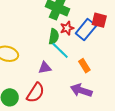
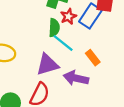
purple triangle: (45, 68) -> (47, 65), size x1.5
purple arrow: (81, 90) -> (76, 78), moved

